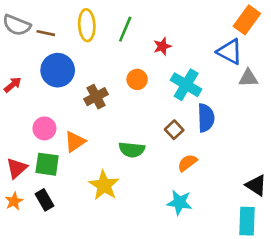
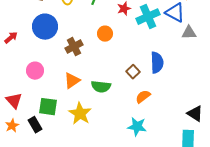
cyan cross: (186, 85) -> (148, 17), moved, turned 35
orange triangle: (75, 142) -> (72, 81), moved
green square: (47, 164) -> (48, 107), moved
red triangle: (17, 168) -> (14, 101), turned -30

